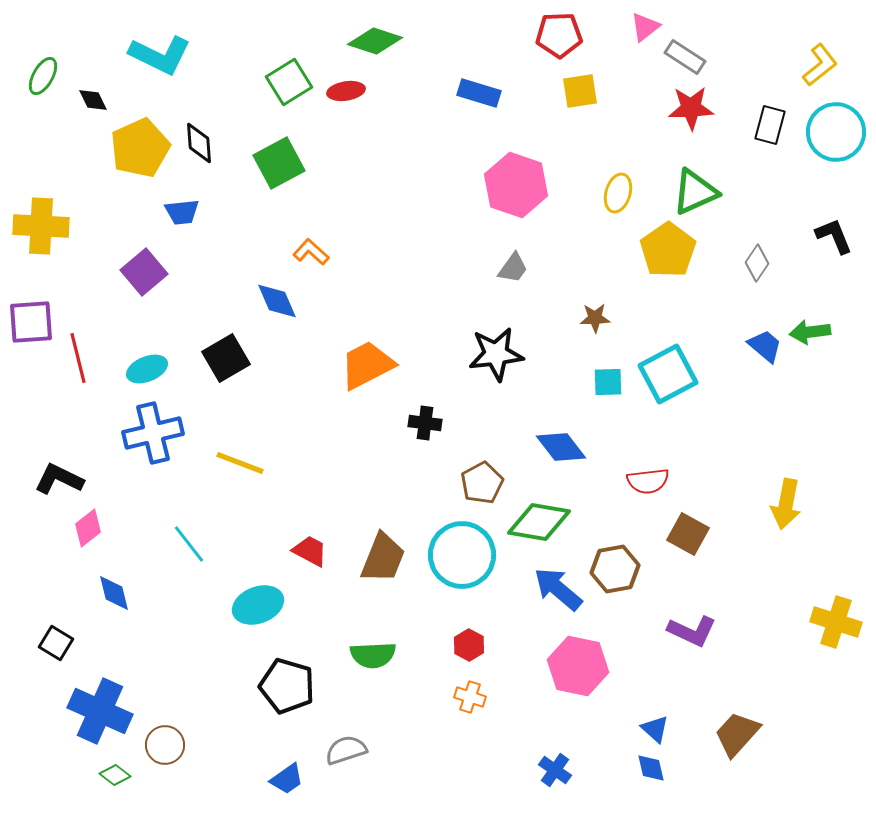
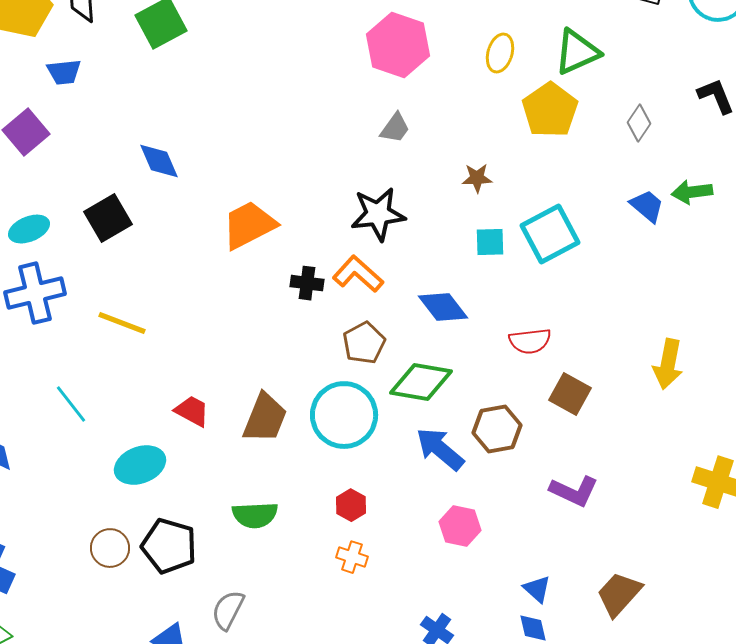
orange L-shape: (311, 252) -> (358, 274), moved, size x1.4
pink hexagon: (578, 666) -> (460, 526), size x0.7
brown circle: (165, 745) -> (110, 548), moved
gray semicircle: (346, 750) -> (228, 610), turned -45

